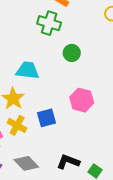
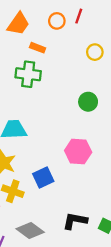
green circle: (72, 53) -> (88, 102), moved

